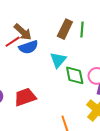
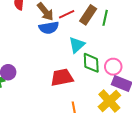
red line: (13, 42) -> (67, 14), moved
red trapezoid: (25, 97) -> (62, 77), moved

